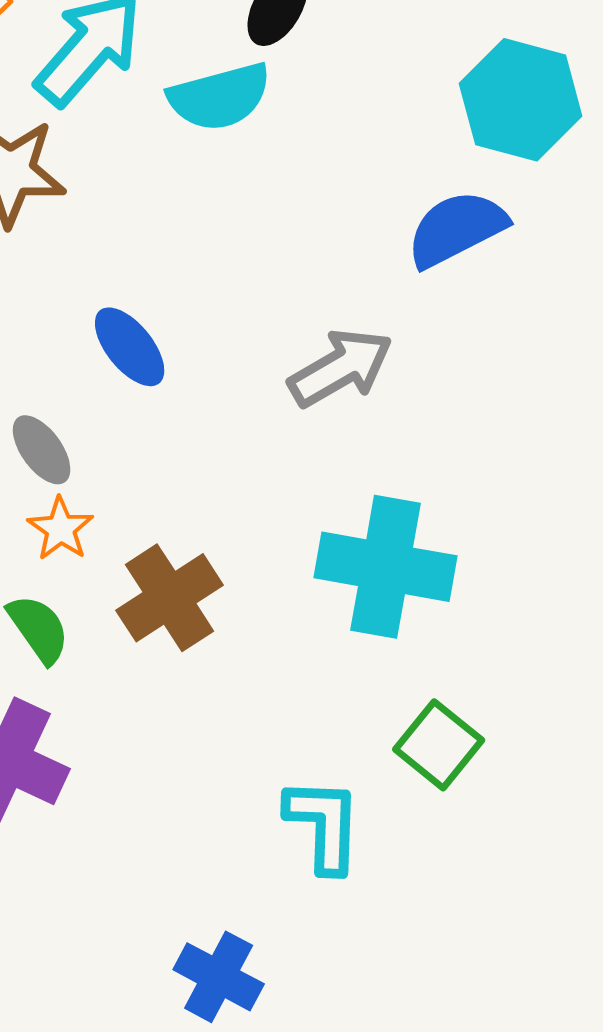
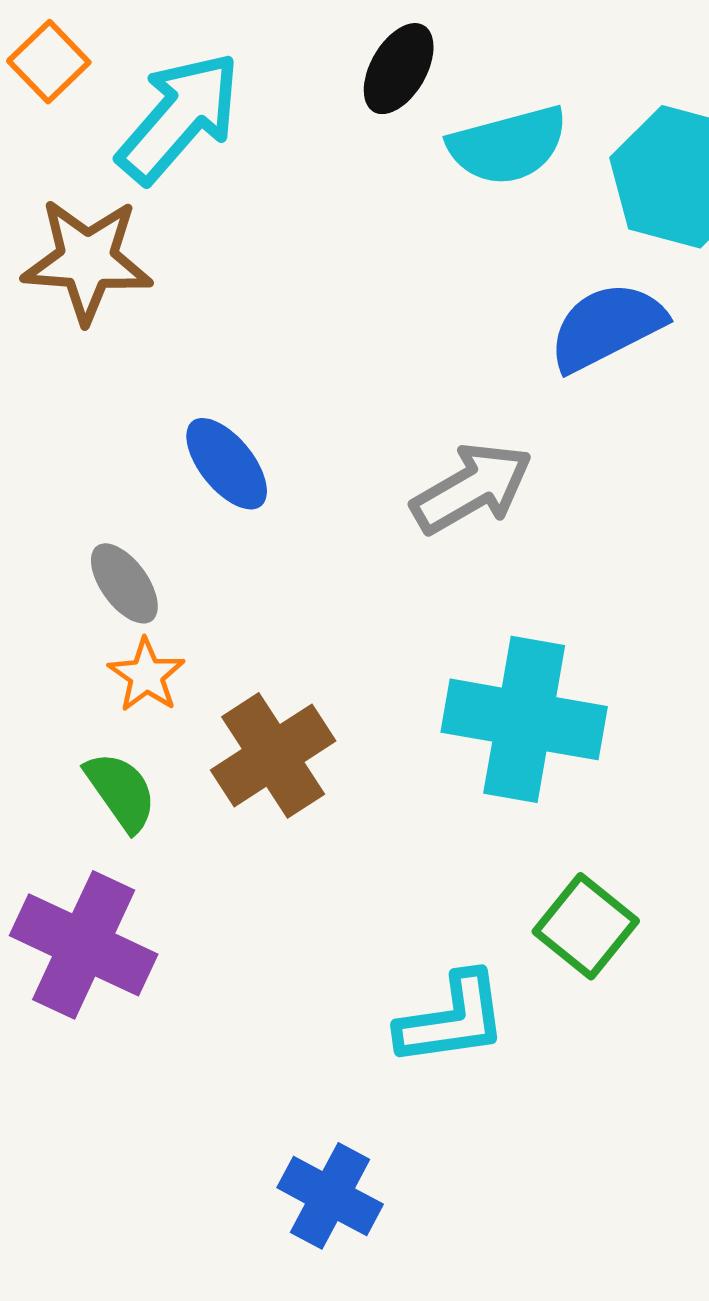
cyan semicircle: (220, 97) -> (508, 145), moved
cyan L-shape: (324, 825) -> (452, 1019), turned 80

